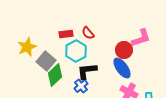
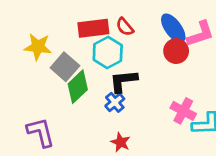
red rectangle: (66, 34) -> (93, 28), size x1.5
yellow star: (27, 47) -> (38, 47), turned 30
blue ellipse: (122, 68) -> (173, 28), moved

